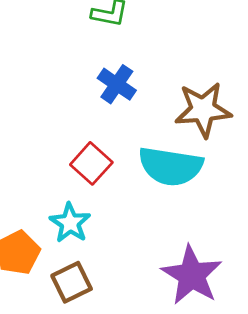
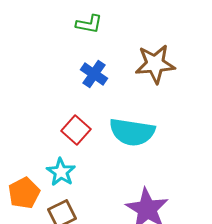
brown star: (203, 110) -> (155, 64), moved

